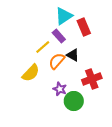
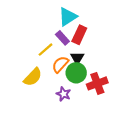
red rectangle: (84, 27) -> (79, 35), moved, turned 48
black triangle: (73, 55) -> (77, 58), turned 32
green circle: (74, 101) -> (76, 73), moved

